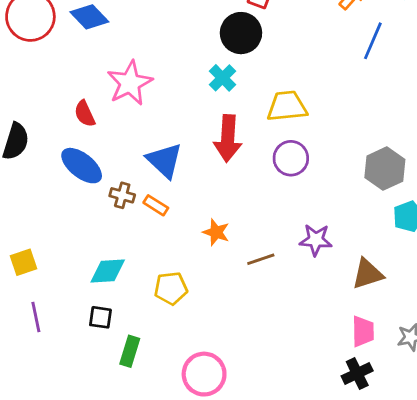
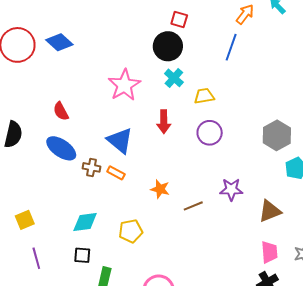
blue line: (373, 41) -> (231, 47), moved
cyan cross: (222, 78) -> (174, 78), moved
pink star: (130, 83) -> (124, 85), moved
yellow trapezoid: (287, 106) -> (204, 96), size x0.7
red arrow: (228, 138) -> (164, 122), size x0.7

